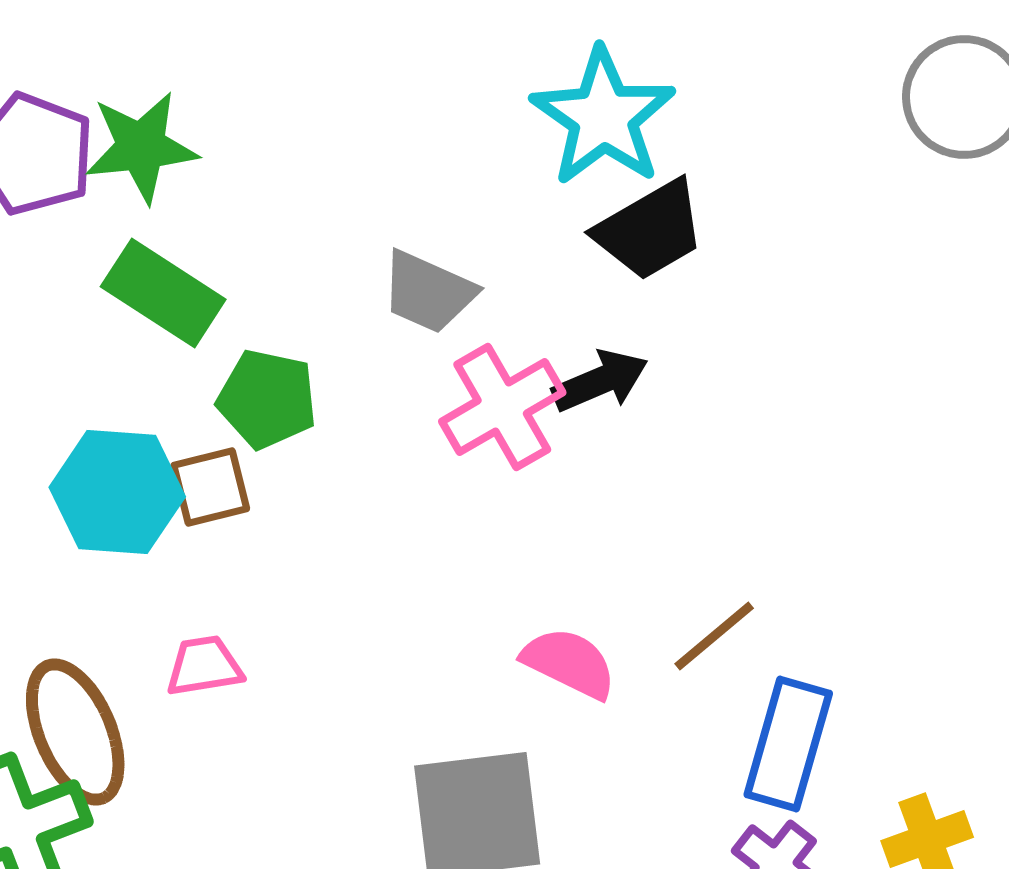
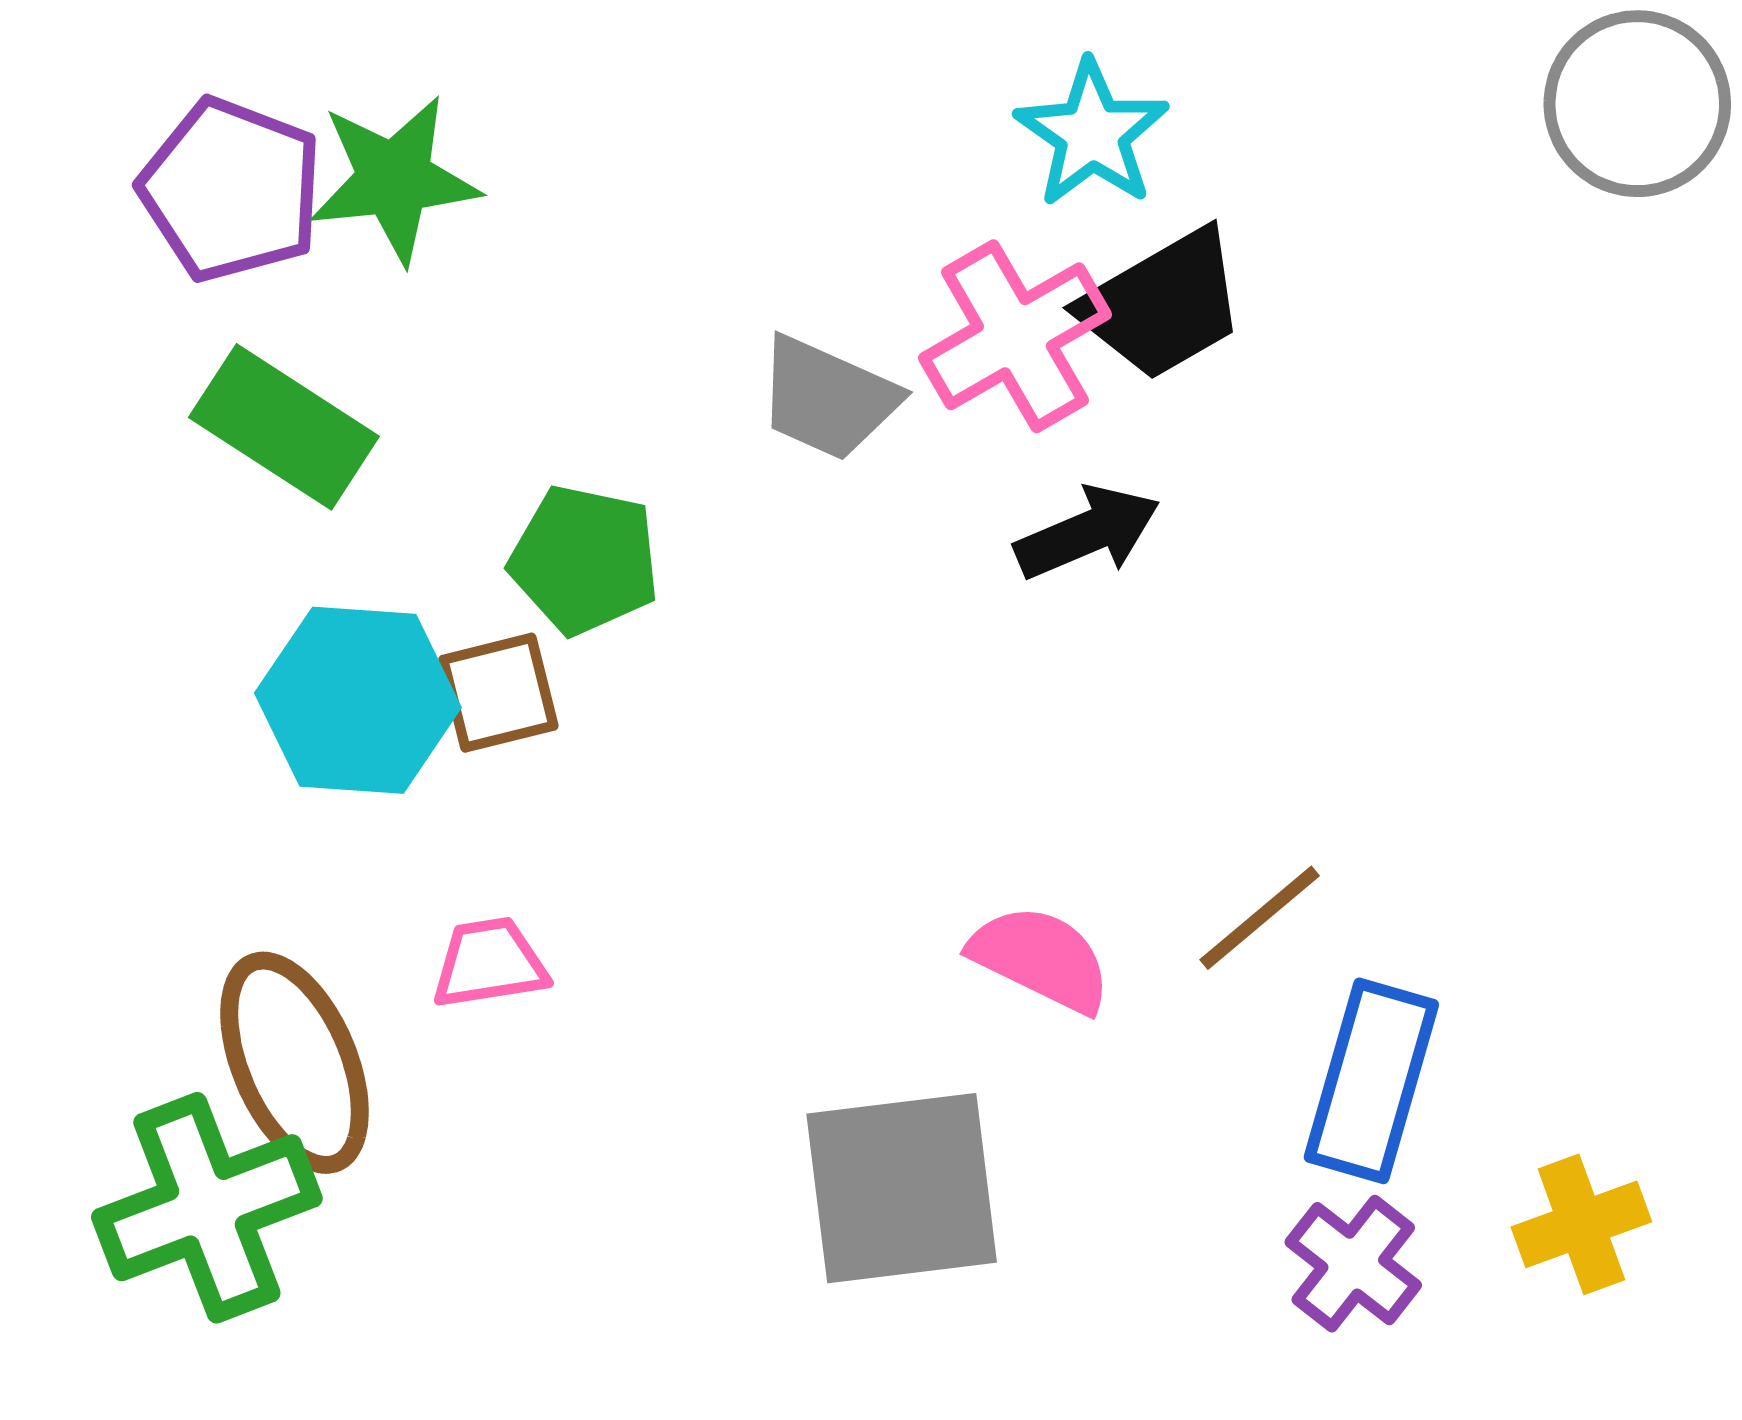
cyan star: (603, 117) -> (1092, 134), size x0.7
green rectangle: (163, 293) -> (284, 427), moved
pink cross: (502, 407) -> (1015, 336), moved

